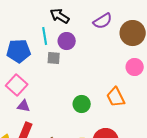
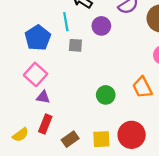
purple circle: (67, 41) -> (101, 26), moved
blue pentagon: (19, 51) -> (38, 38), turned -30

